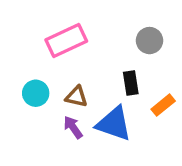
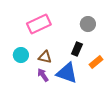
black rectangle: (131, 83) -> (77, 49), turned 32

